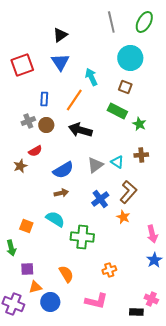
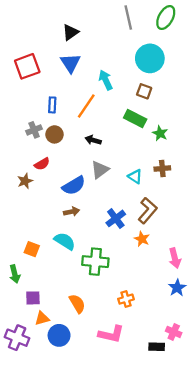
black arrow: (80, 130) -> (93, 140), size x0.6
gray triangle: (95, 165) -> (100, 170), moved

